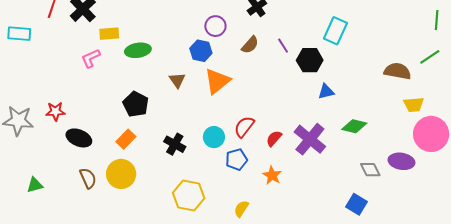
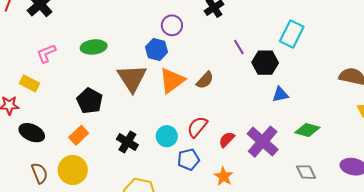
yellow rectangle: (109, 34) -> (29, 83), moved, turned 30
brown semicircle: (250, 45) -> (205, 80), moved
brown triangle: (177, 80) -> (132, 78), size x1.8
gray diamond: (370, 170) -> (306, 172), moved

